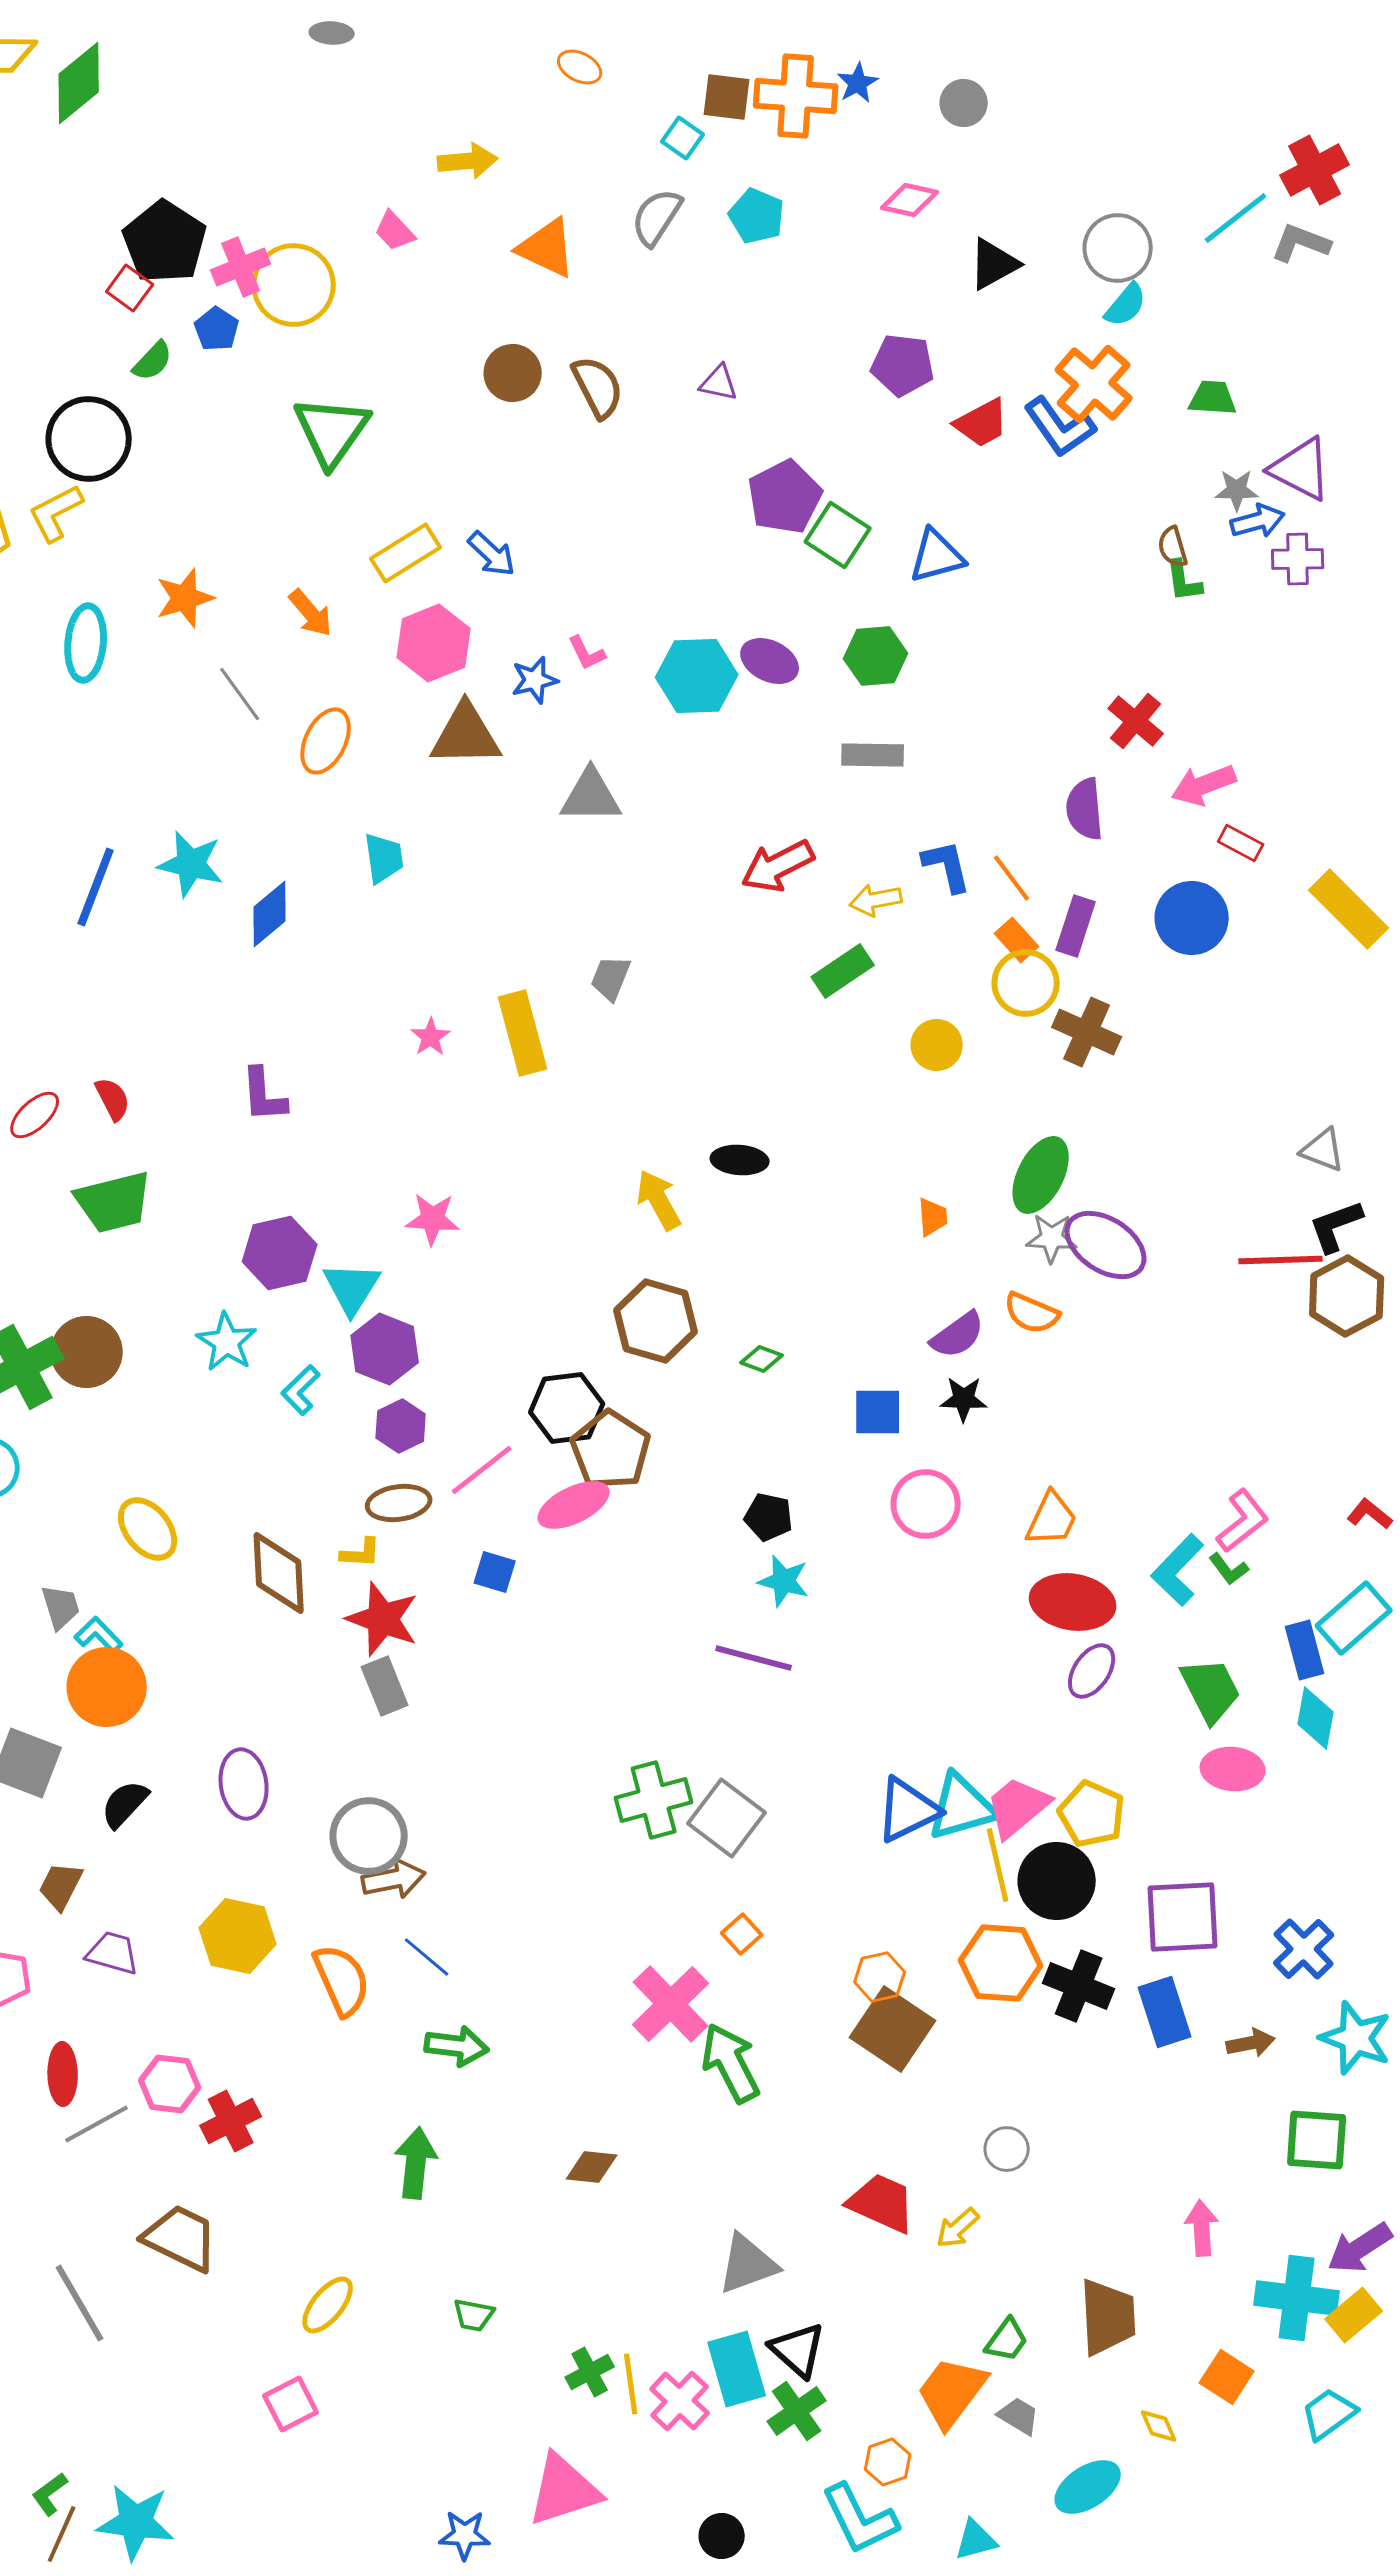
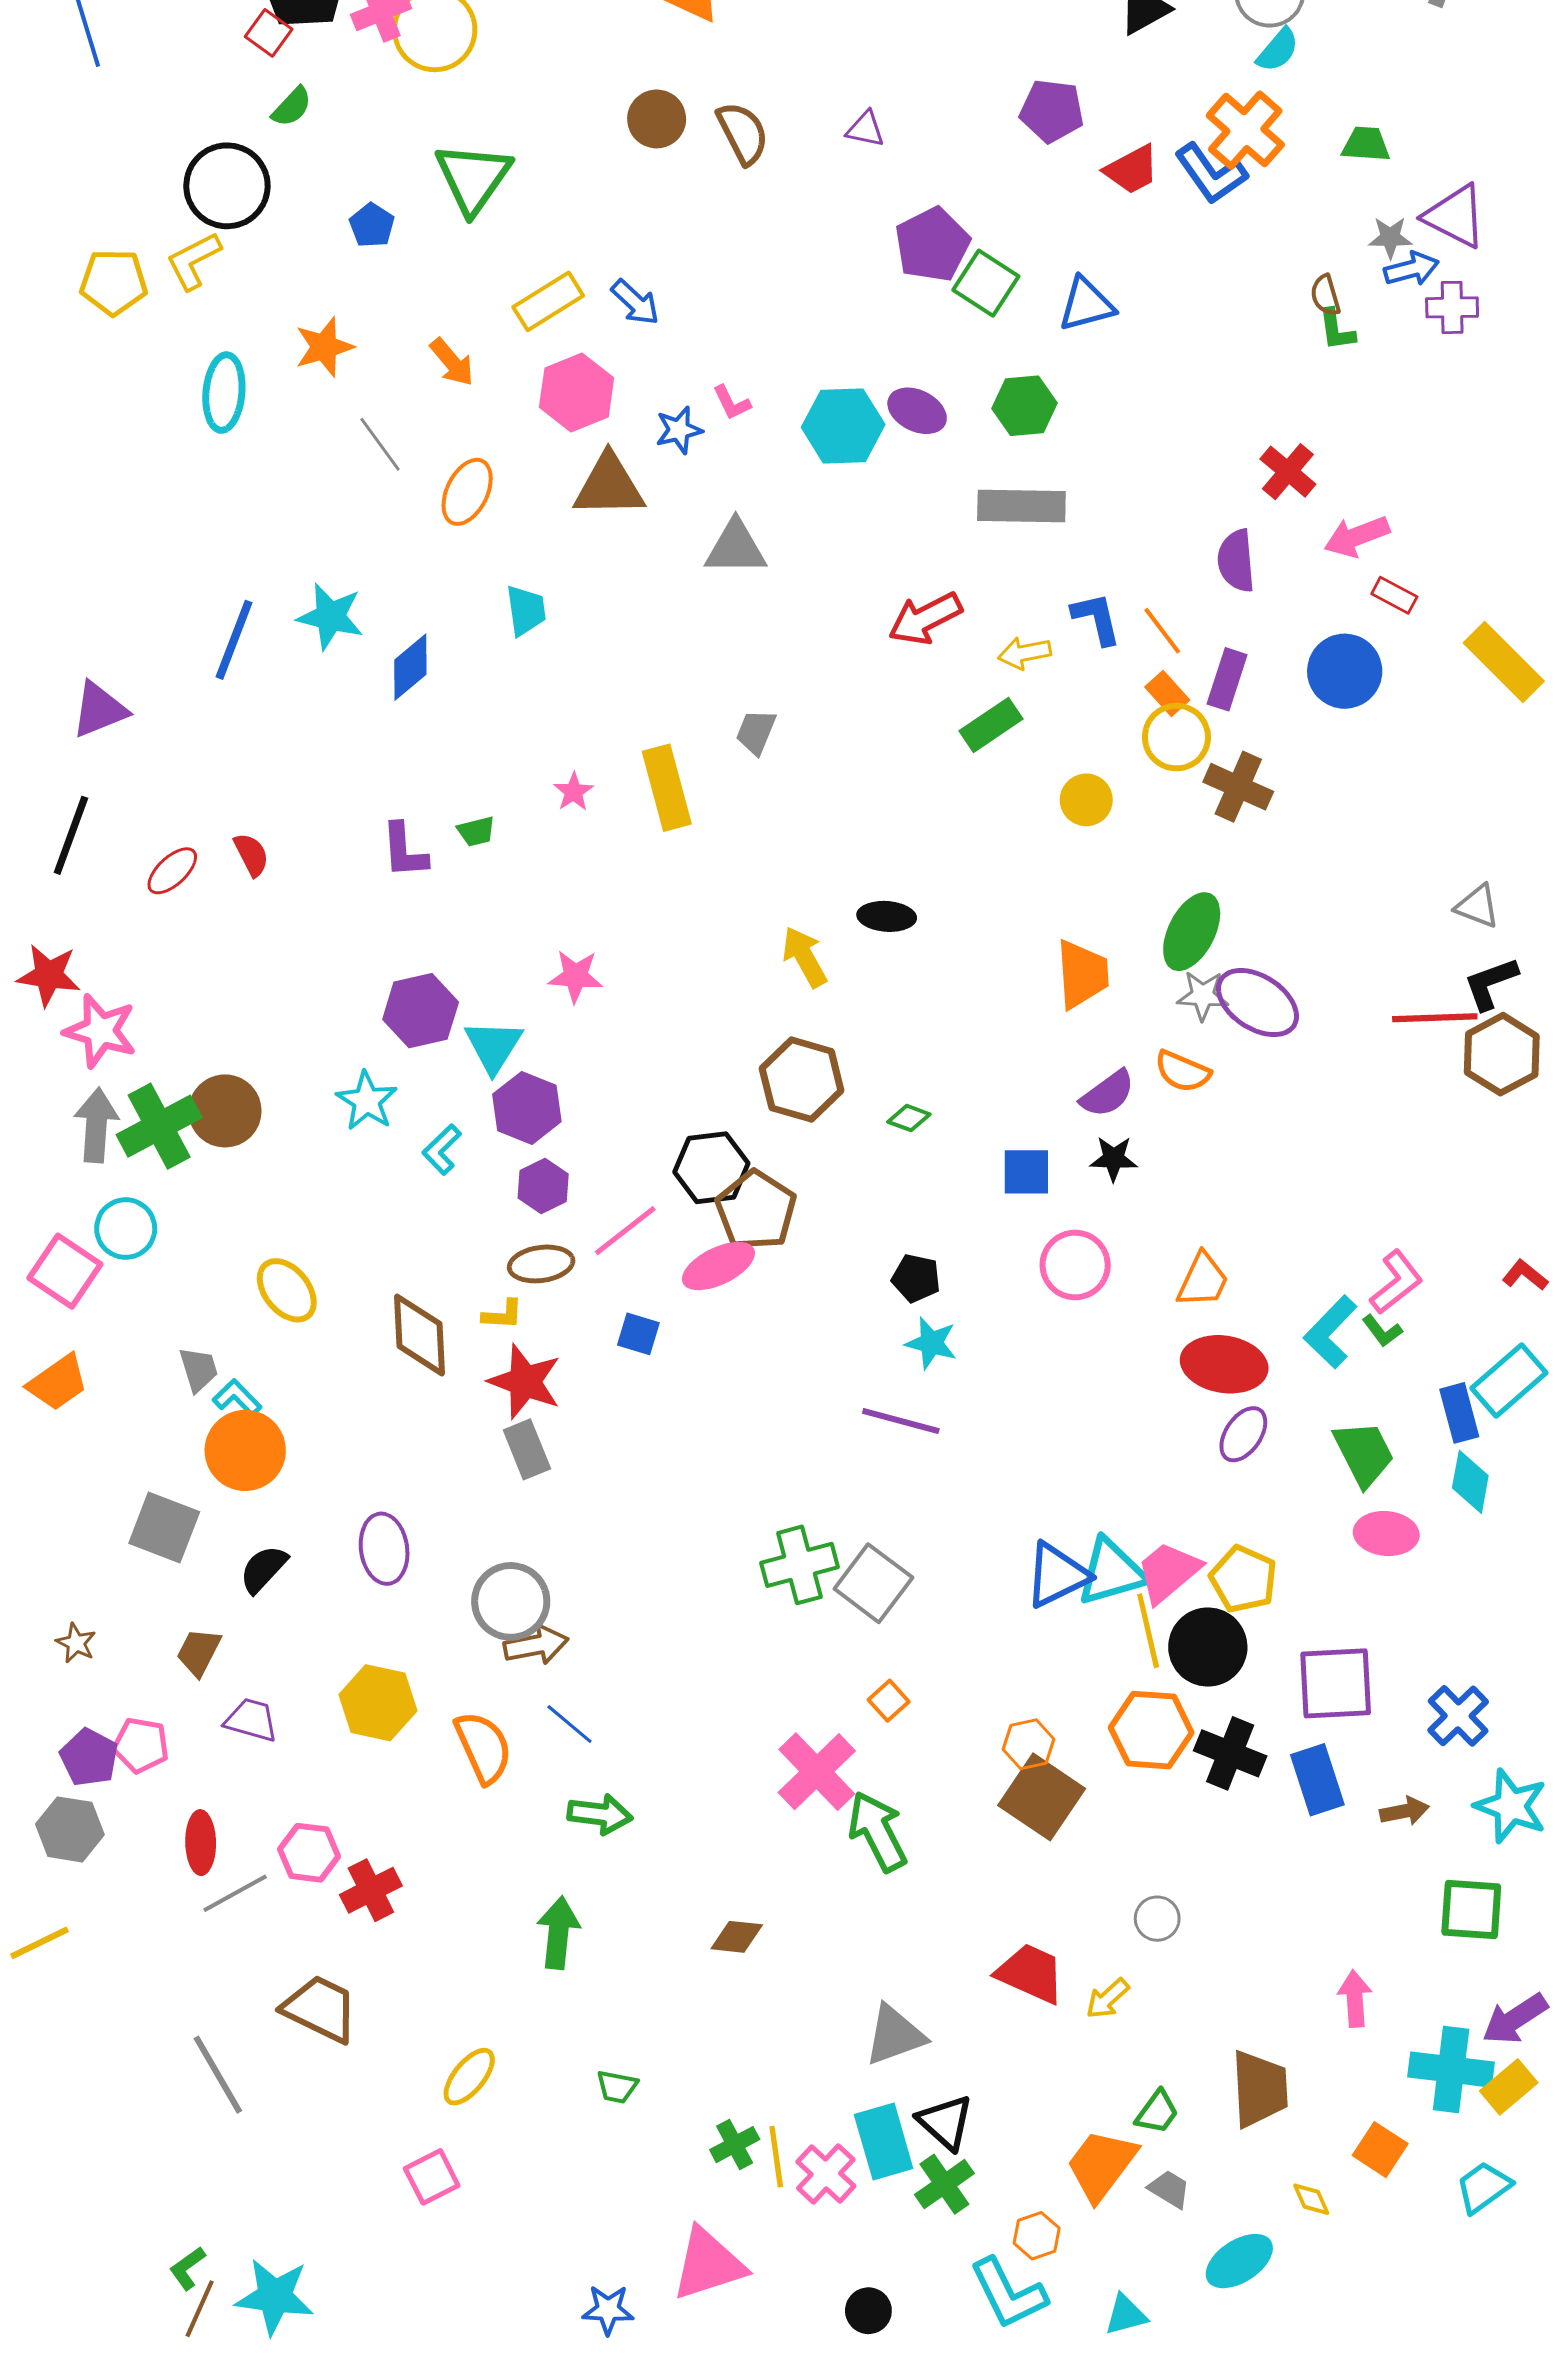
blue pentagon: (217, 329) -> (372, 225), moved
gray rectangle: (873, 755) -> (1021, 506), size x1.4
green trapezoid: (114, 1202) -> (476, 831), moved, size x0.5
orange trapezoid: (933, 1217) -> (1082, 974), size x1.8

